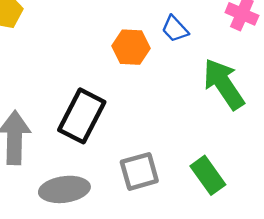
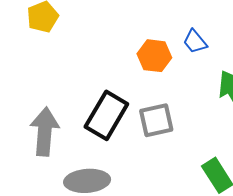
gray square: (139, 171) -> (156, 120), moved

